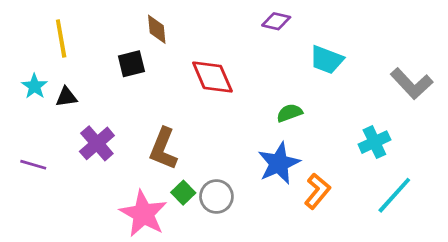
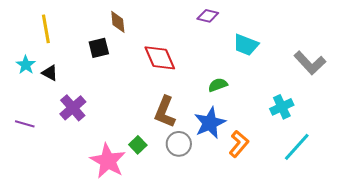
black triangle: (66, 97) -> (50, 73), turned 36
brown L-shape: (163, 149) -> (165, 112), moved
gray circle: (216, 197) -> (179, 144), moved

